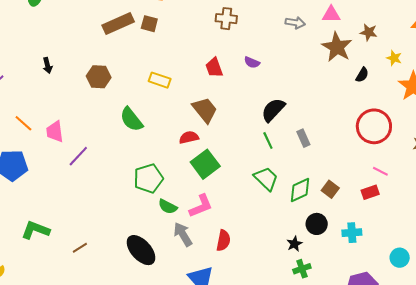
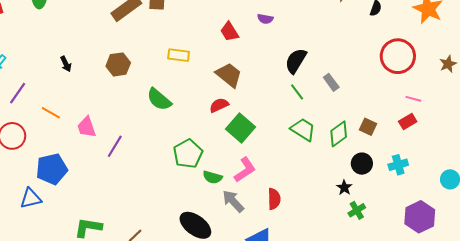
orange line: (23, 123) -> (51, 113), moved

